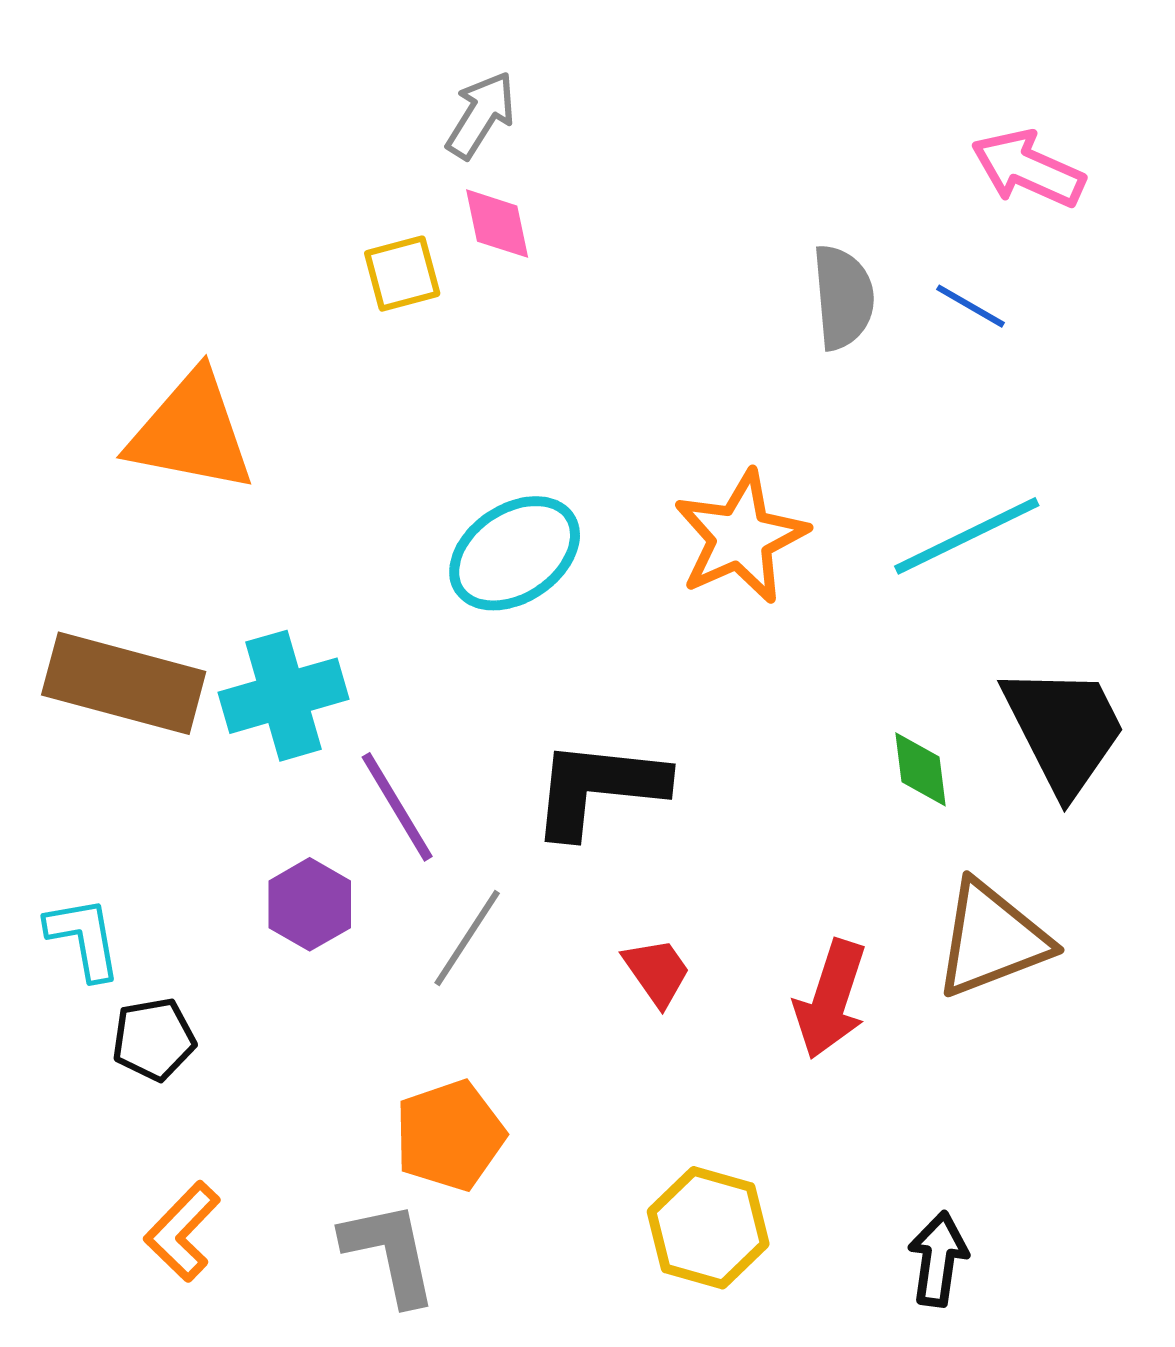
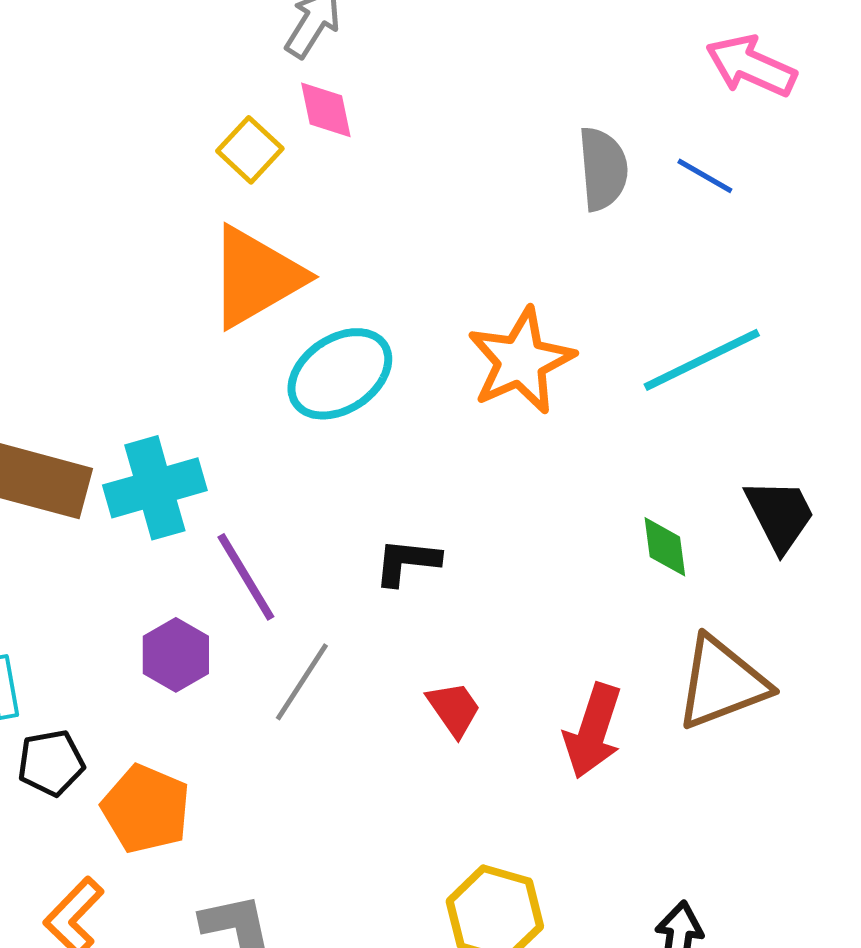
yellow square: (402, 274) -> (250, 150), turned -32
orange triangle: (191, 432) -> (256, 277), moved, turned -41
black trapezoid: (1064, 729) -> (780, 515), size x0.7
black L-shape: (598, 788) -> (407, 562), size x0.6
orange pentagon: (450, 1135) -> (146, 809), moved, turned -30

